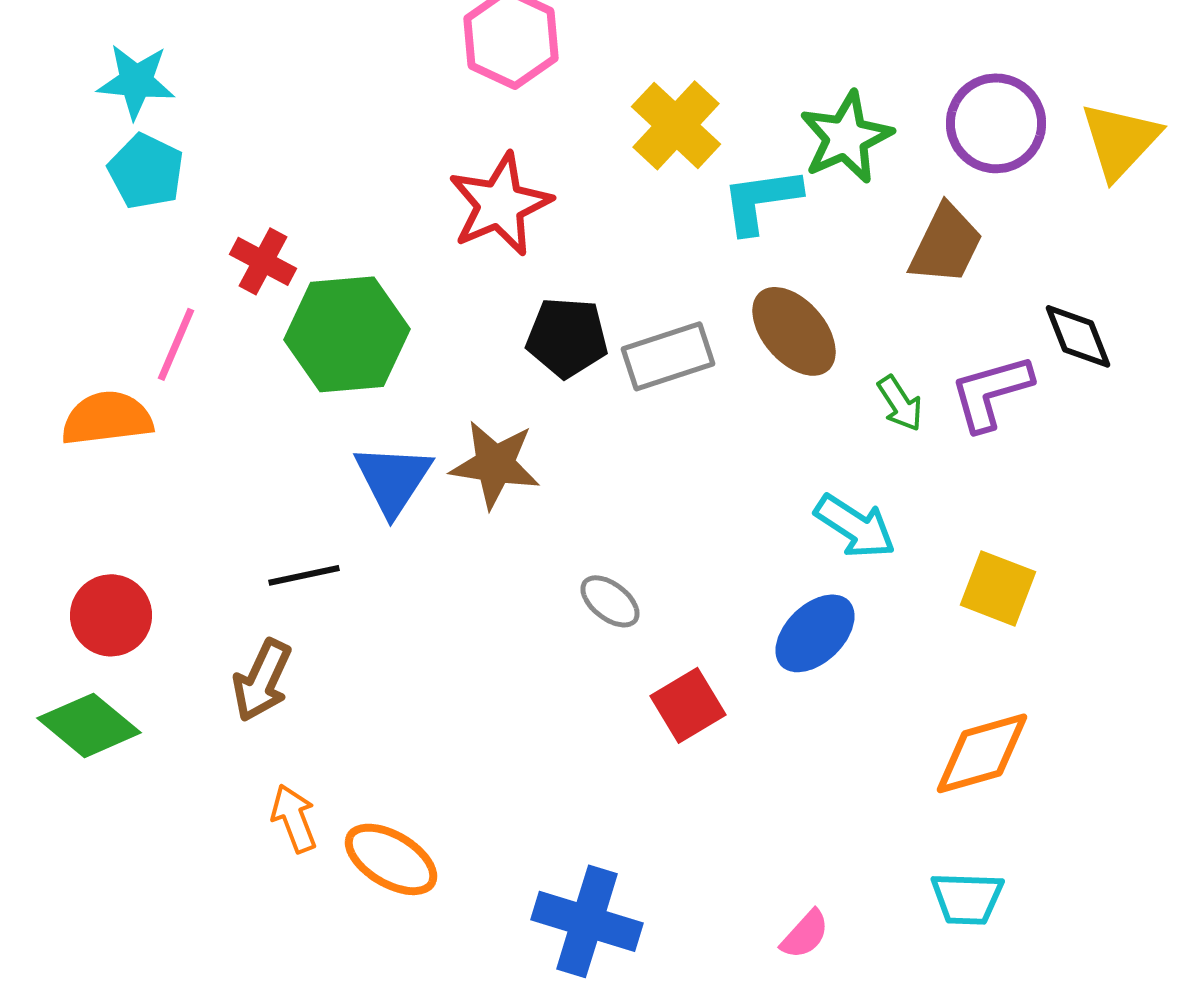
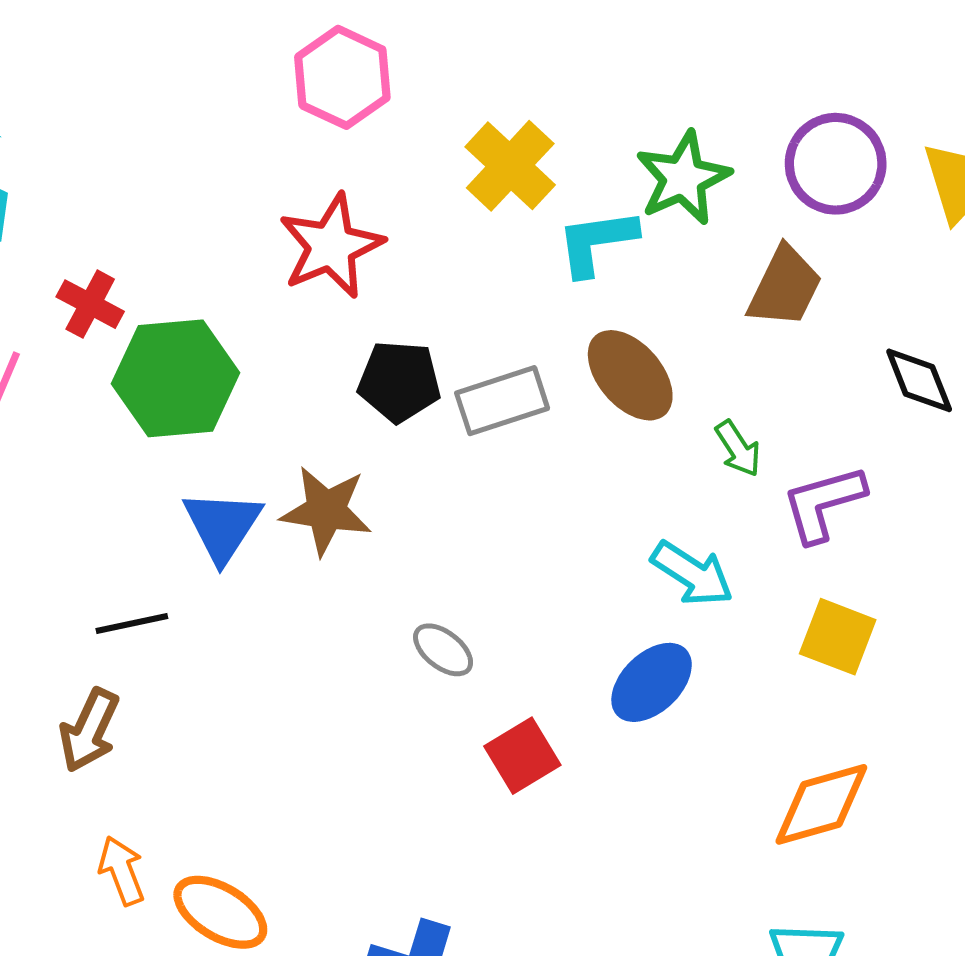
purple L-shape: (991, 392) -> (823, 503), moved

